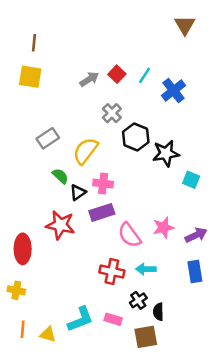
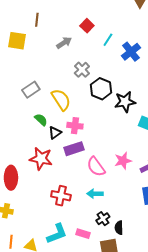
brown line: (34, 43) -> (37, 20), moved
red square: (117, 74) -> (87, 26), moved
yellow semicircle: (85, 151) -> (61, 100), turned 110
cyan arrow: (146, 269) -> (95, 194), moved
red cross: (112, 272) -> (61, 196), moved

